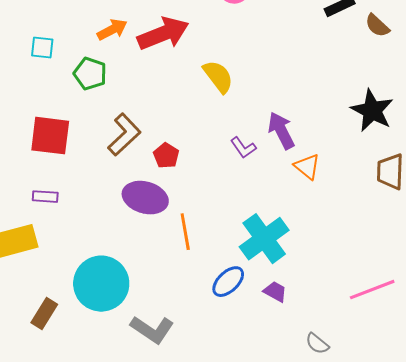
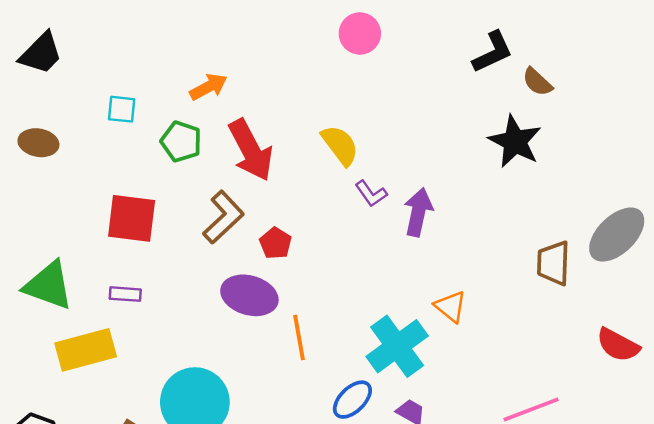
red arrow: (163, 34) -> (251, 150), moved, turned 84
black star: (372, 111) -> (515, 141), moved
purple arrow: (281, 131) -> (418, 212), turned 39
purple L-shape: (243, 148) -> (371, 194), moved
orange triangle: (307, 167) -> (450, 307), moved

